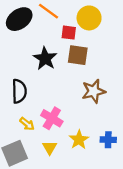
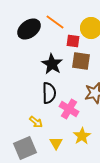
black semicircle: (19, 91) -> (49, 93), moved
pink cross: (52, 118) -> (69, 109), moved

